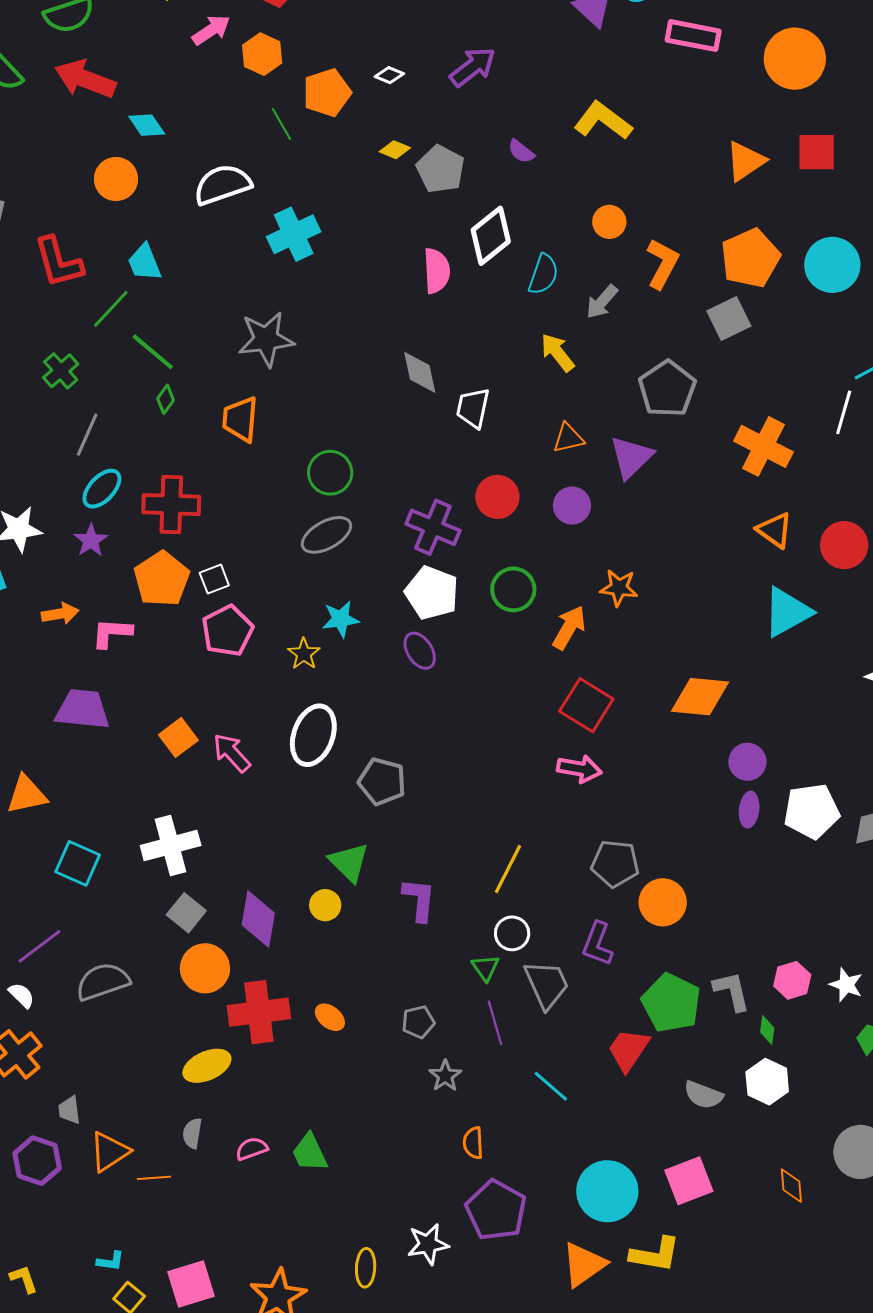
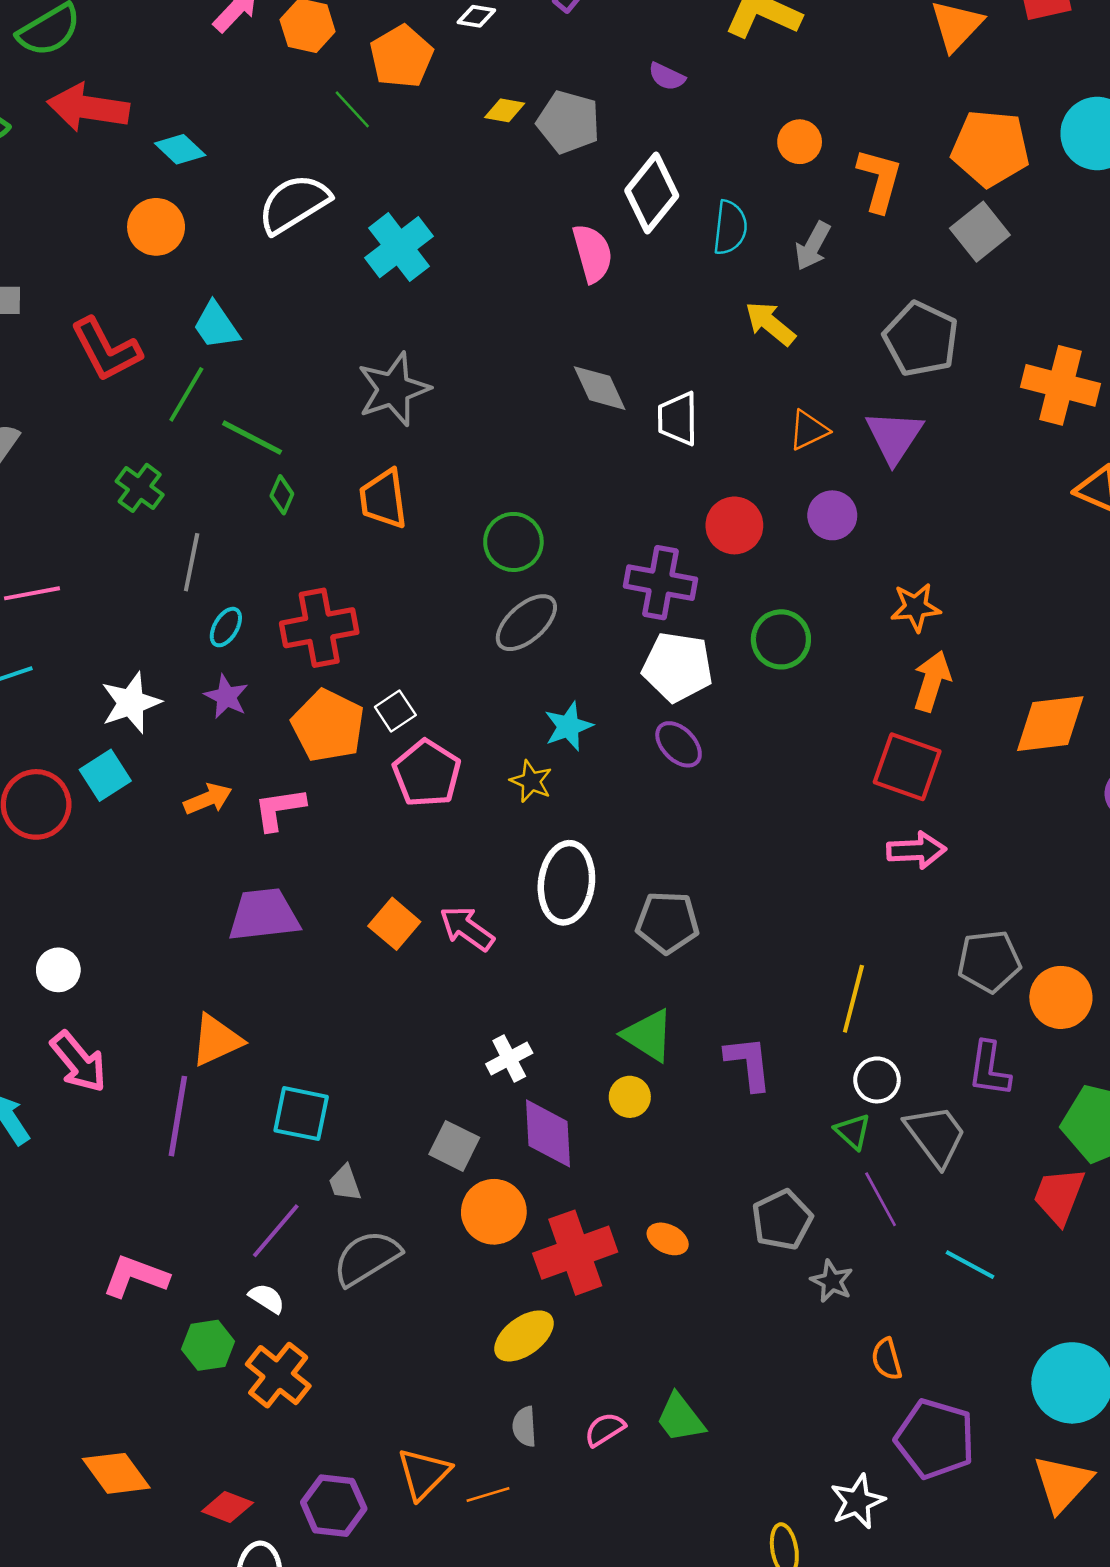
orange pentagon: (750, 258) -> (990, 148), turned -30
cyan ellipse: (102, 489) -> (226, 627), size x0.7
orange arrow: (569, 628) -> (932, 681), moved
white cross: (171, 845) -> (509, 1058), moved, size x0.6
gray pentagon: (418, 1022) -> (782, 1220), size x1.4
gray trapezoid: (69, 1110) -> (345, 1183), moved

